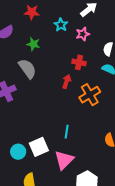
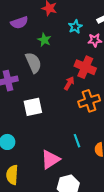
red cross: (79, 62) -> (85, 67), size x1.5
cyan line: (67, 132) -> (77, 141), moved, turned -40
white square: (39, 147) -> (33, 107), moved

